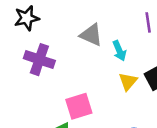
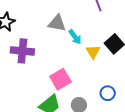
cyan arrow: (119, 51) -> (75, 37), moved

